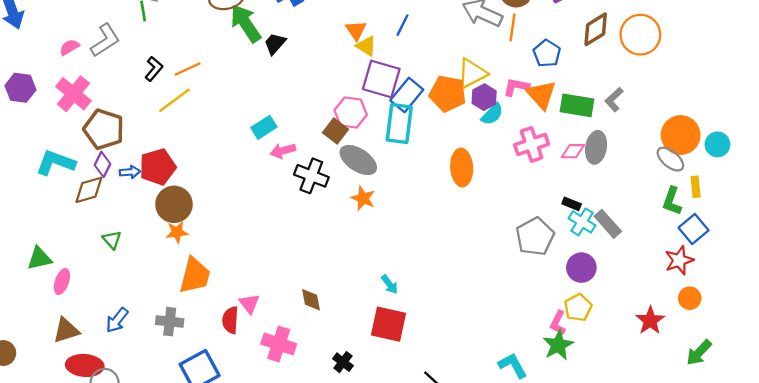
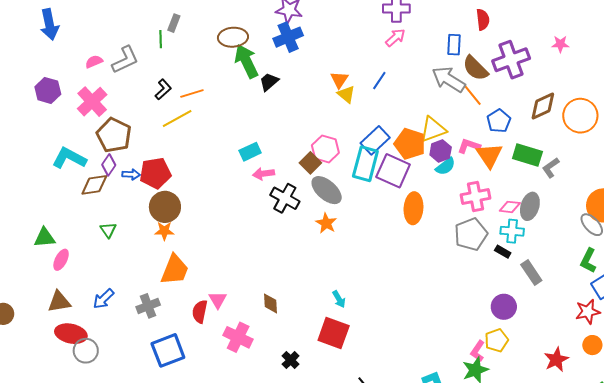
orange line: (512, 28) -> (473, 95), turned -55
purple square: (381, 79) -> (393, 171), moved
green rectangle: (577, 105) -> (527, 155), moved
cyan cross: (582, 222) -> (512, 231), moved, turned -35
gray pentagon: (535, 237) -> (471, 234), moved
gray cross: (170, 322) -> (148, 306), turned -35

